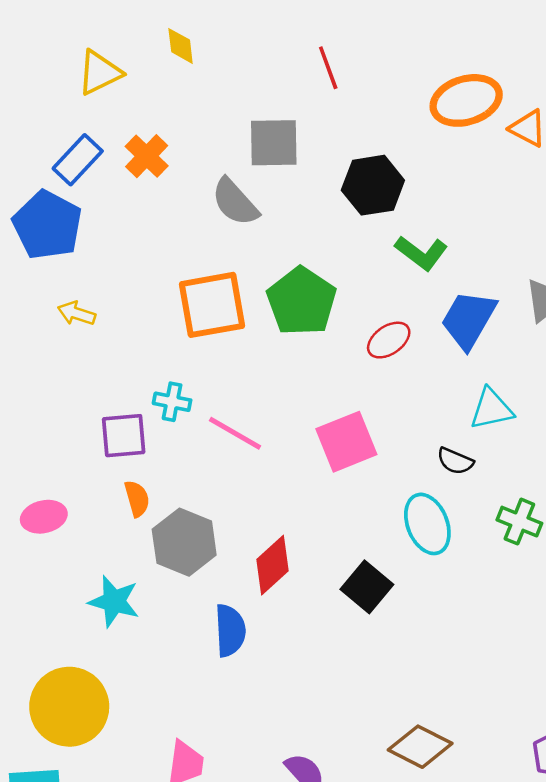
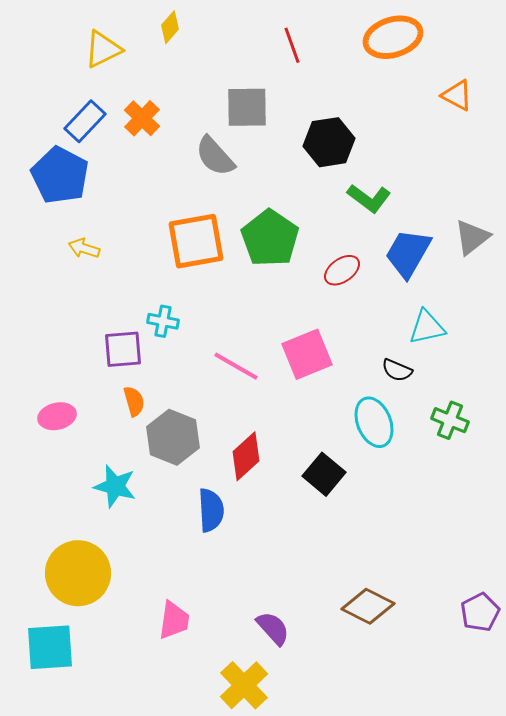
yellow diamond: (181, 46) -> (170, 27), turned 48
orange ellipse: (466, 100) -> (393, 37), moved
pink line: (235, 433) -> (236, 366), moved

